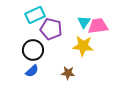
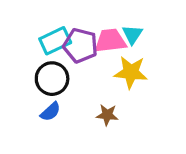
cyan rectangle: (35, 15) -> (55, 41), moved
pink trapezoid: (98, 26) -> (110, 41), moved

